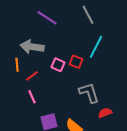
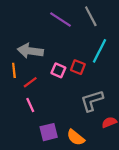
purple line: (47, 18) -> (61, 19), moved
gray L-shape: (89, 93) -> (92, 101), turned -90

